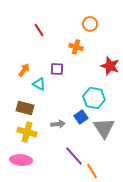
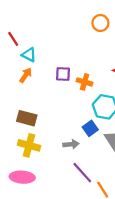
red line: (39, 30) -> (13, 39), moved
orange cross: (76, 47) -> (85, 82), moved
cyan triangle: (39, 84) -> (29, 55), moved
gray arrow: (58, 124) -> (71, 144), moved

